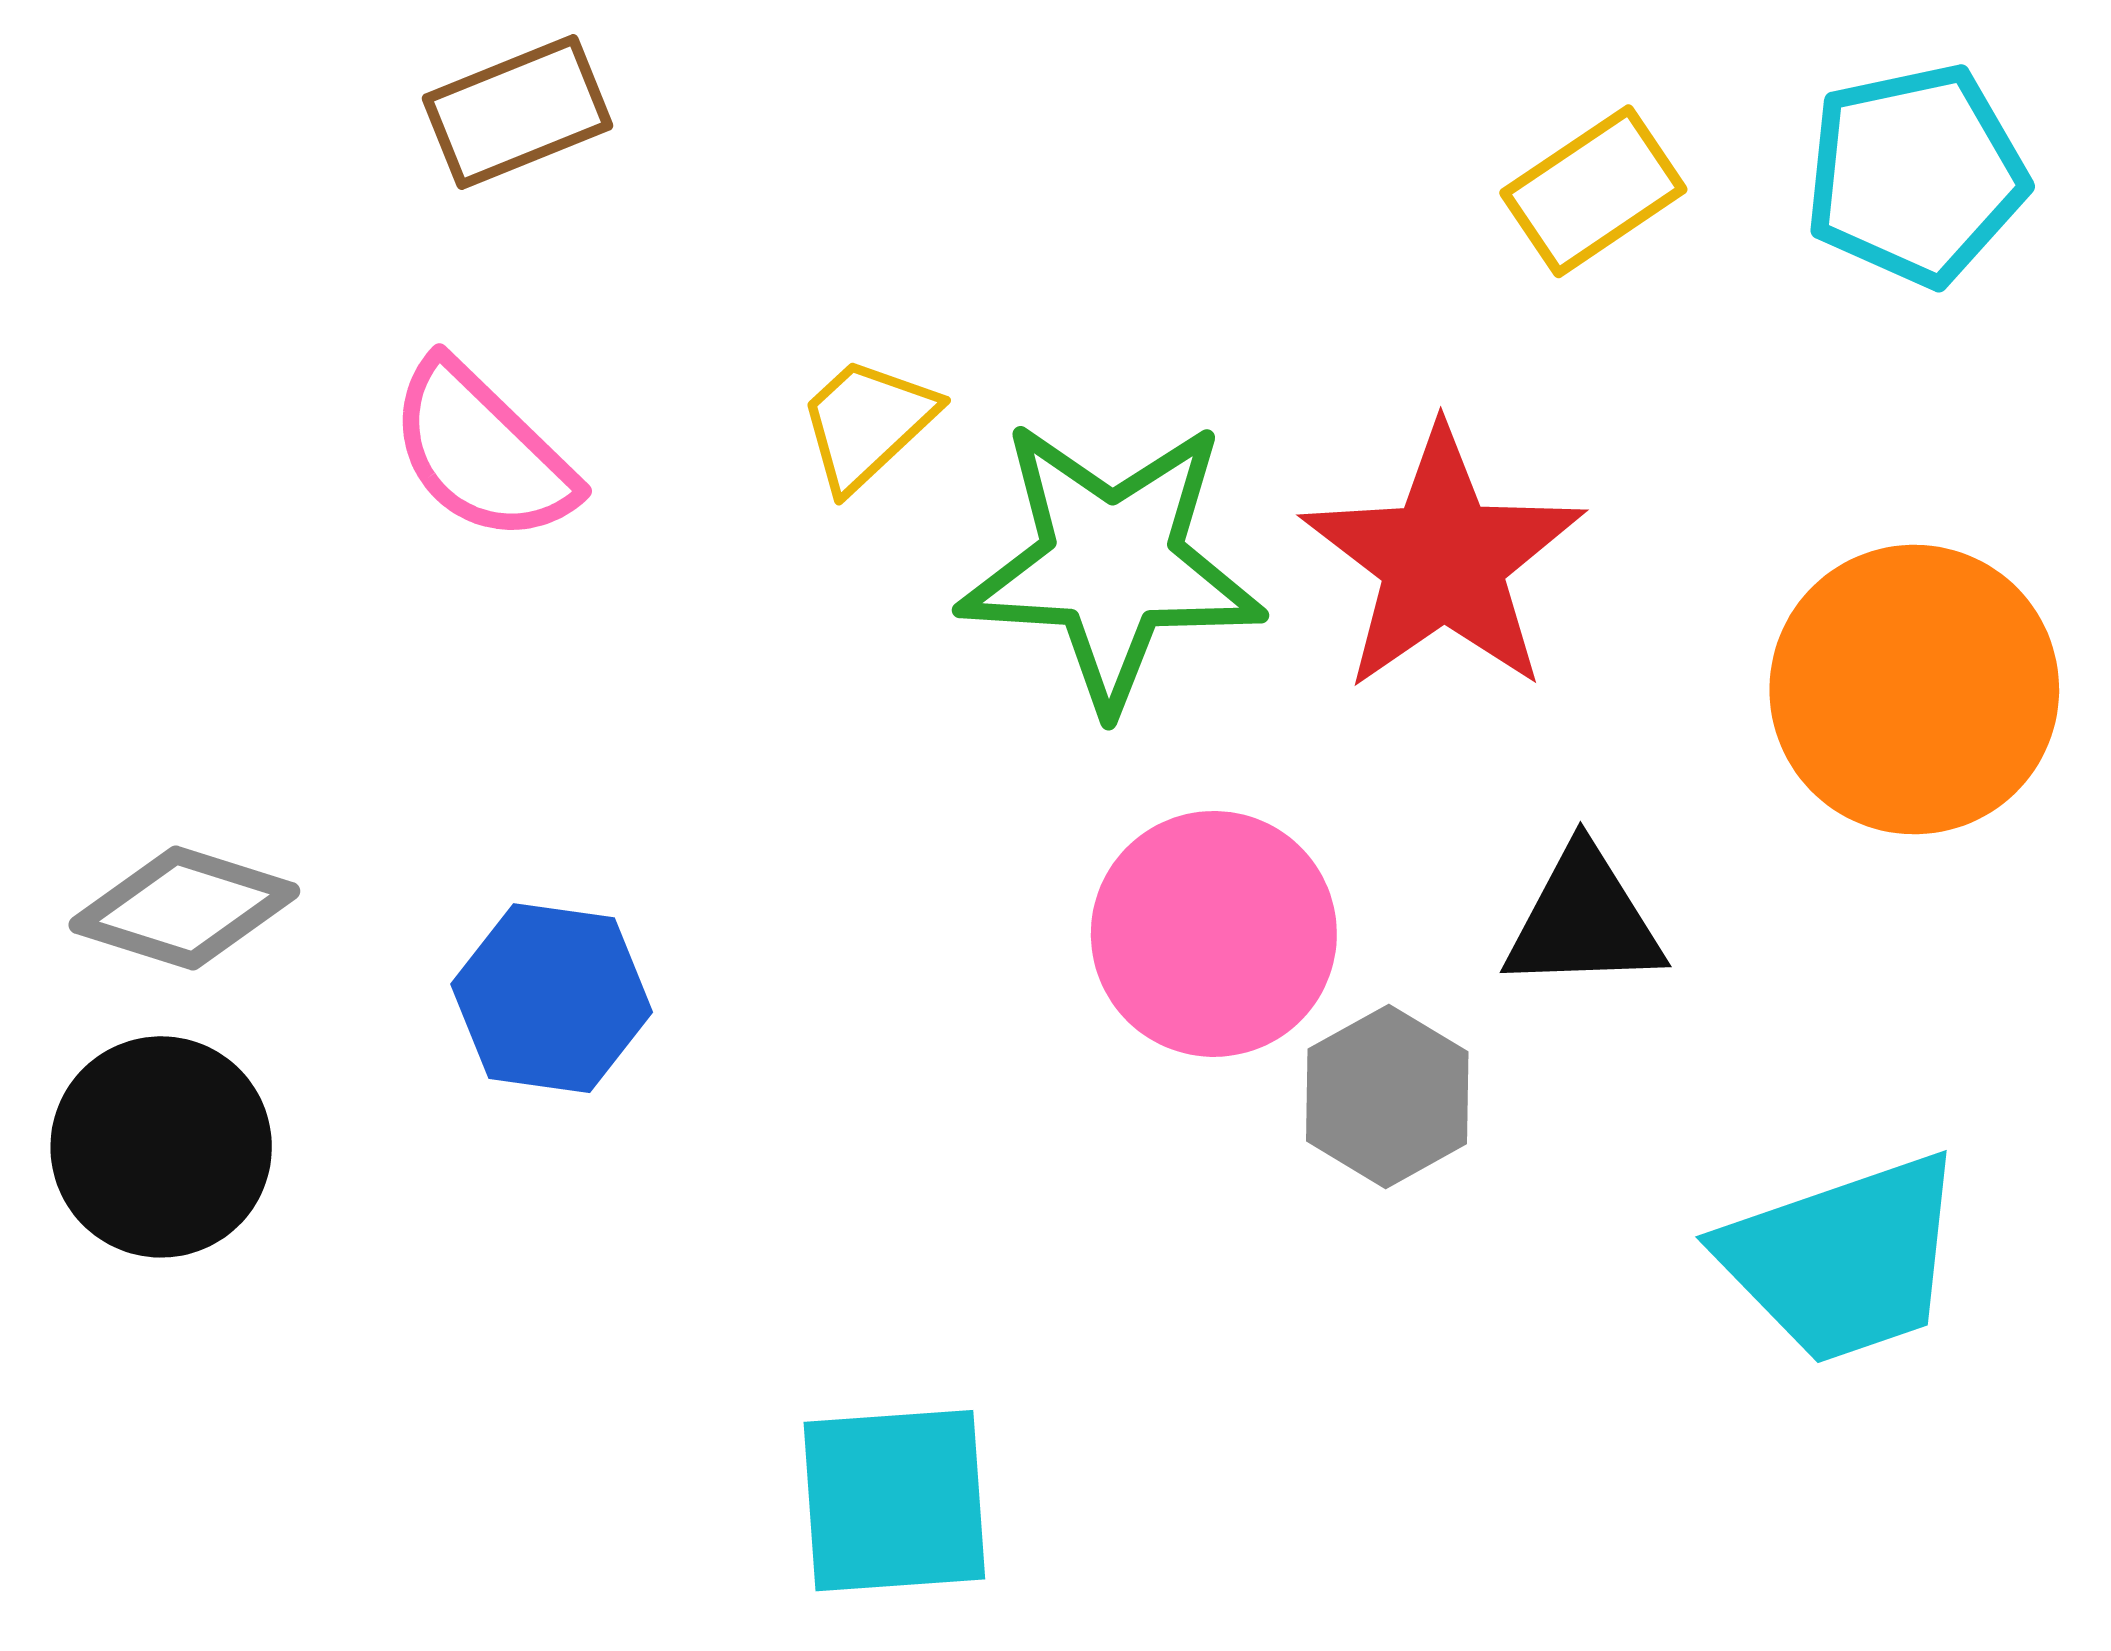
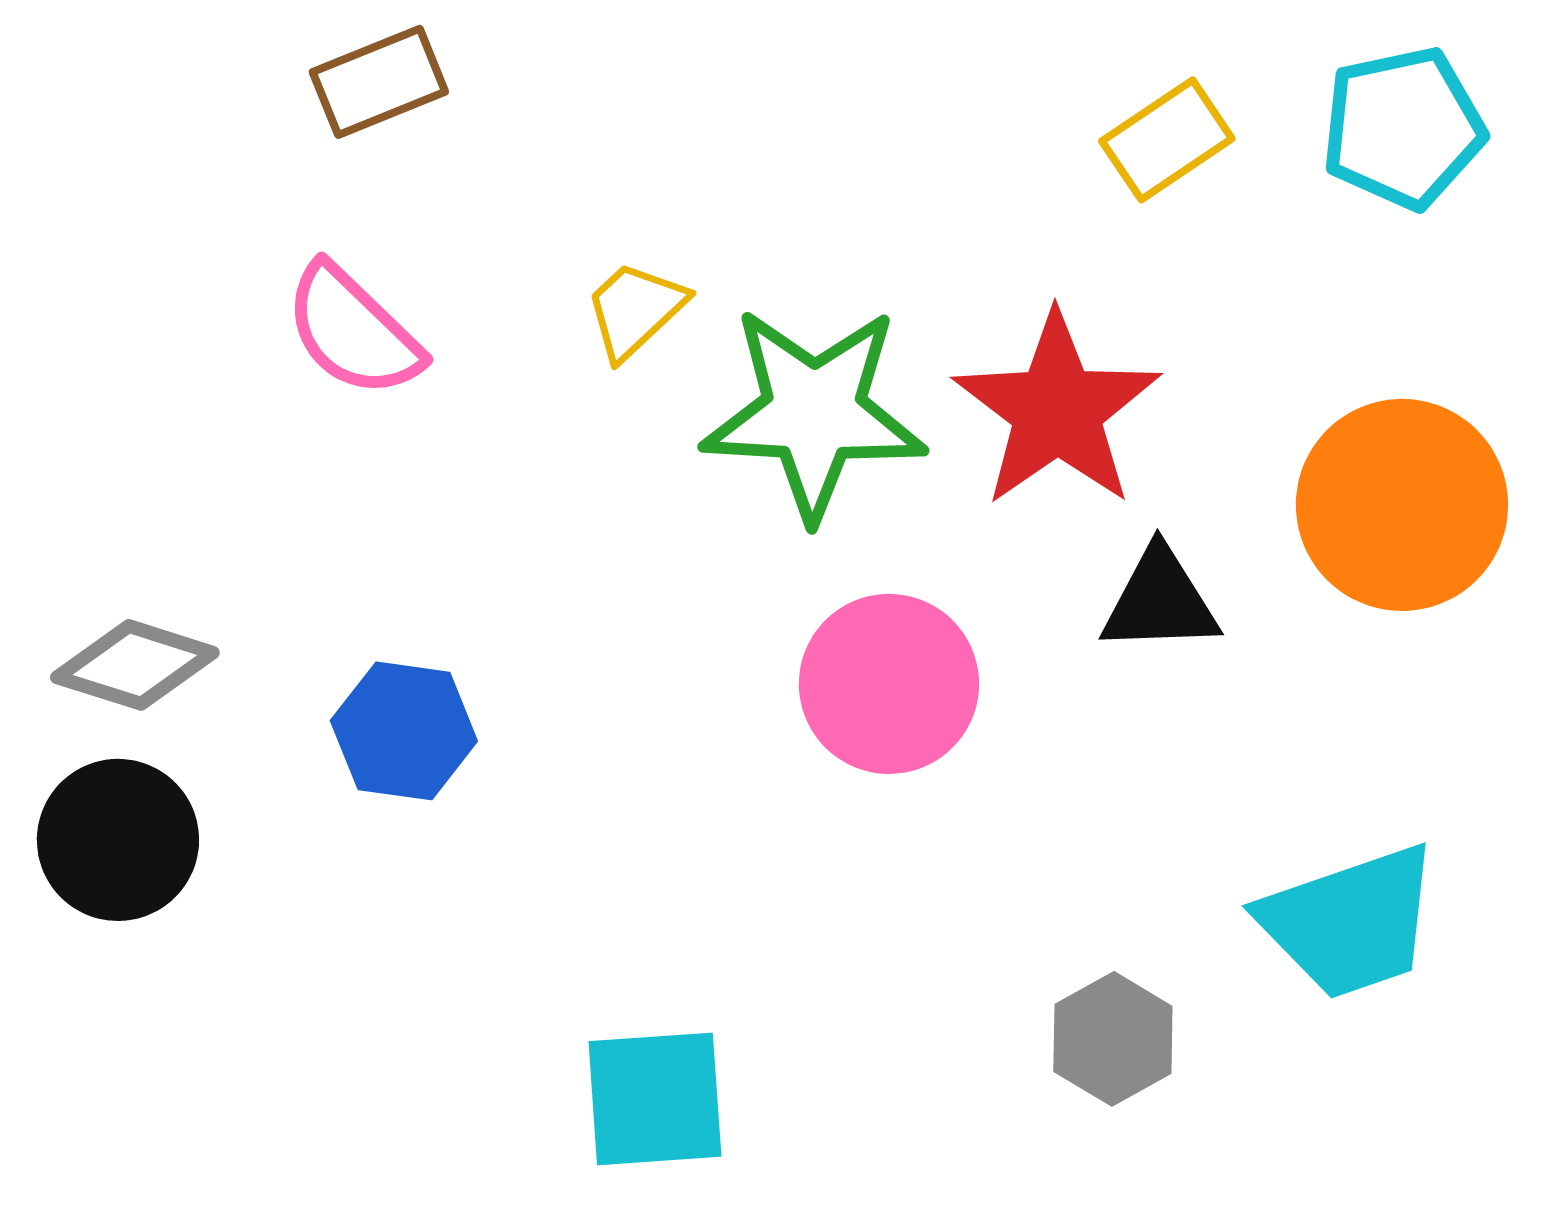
black triangle: (1584, 920) -> (1160, 601), moved
gray hexagon: (1387, 1096) -> (1113, 1039), moved

